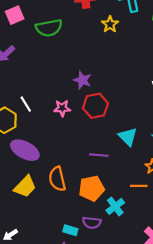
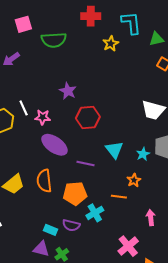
purple star: (82, 80) -> (68, 91), moved
pink star: (62, 108) -> (43, 117), moved
purple ellipse: (25, 150) -> (54, 145), moved

